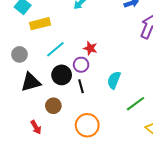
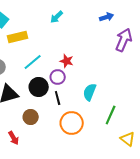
green line: (135, 104) -> (111, 115), turned -30
orange circle: (87, 125) -> (72, 123), moved

